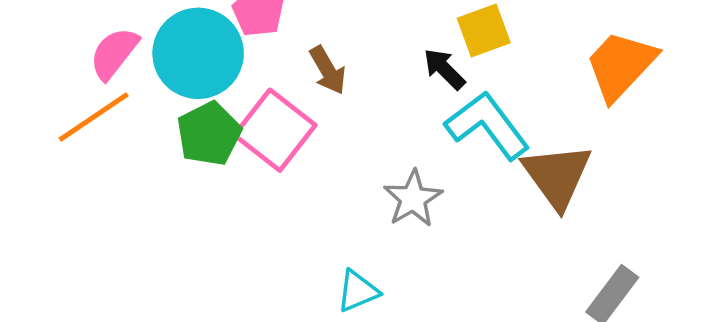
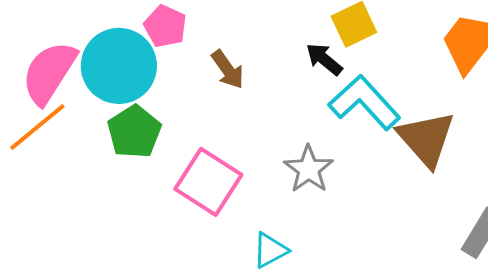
pink semicircle: (114, 53) -> (49, 73), size x1.4
pink square: (275, 130) -> (208, 182), moved

